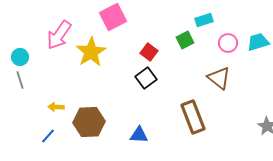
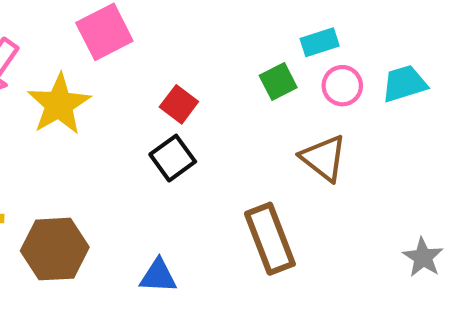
cyan rectangle: (204, 20) -> (320, 42), moved
green square: (185, 40) -> (278, 82), moved

